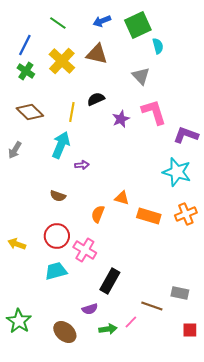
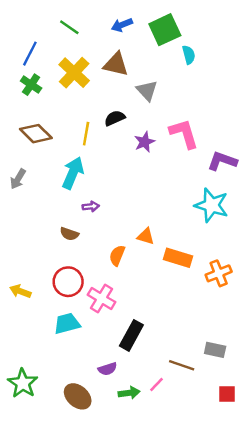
gray triangle: (141, 76) -> (147, 91), moved
purple arrow: (82, 165) -> (91, 206), moved
orange cross: (186, 214) -> (219, 273), moved

